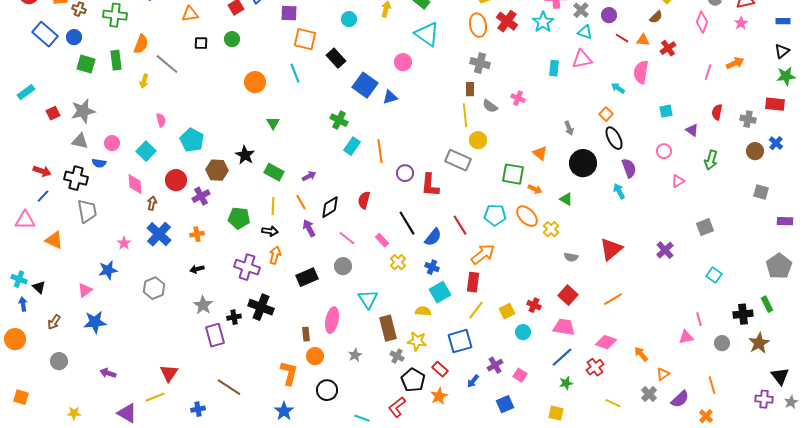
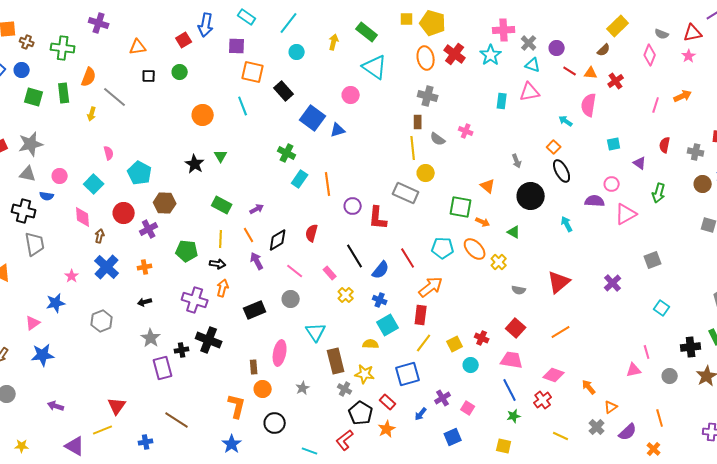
black star: (245, 155) -> (195, 164), moved
purple semicircle: (629, 168) -> (595, 201), moved, turned -66
pink triangle: (678, 181) -> (626, 214), size x1.6
blue line: (562, 357) -> (510, 390), turned -75

